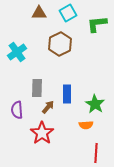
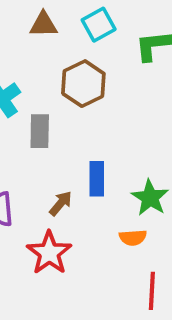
gray rectangle: (37, 88) -> (40, 131), moved

